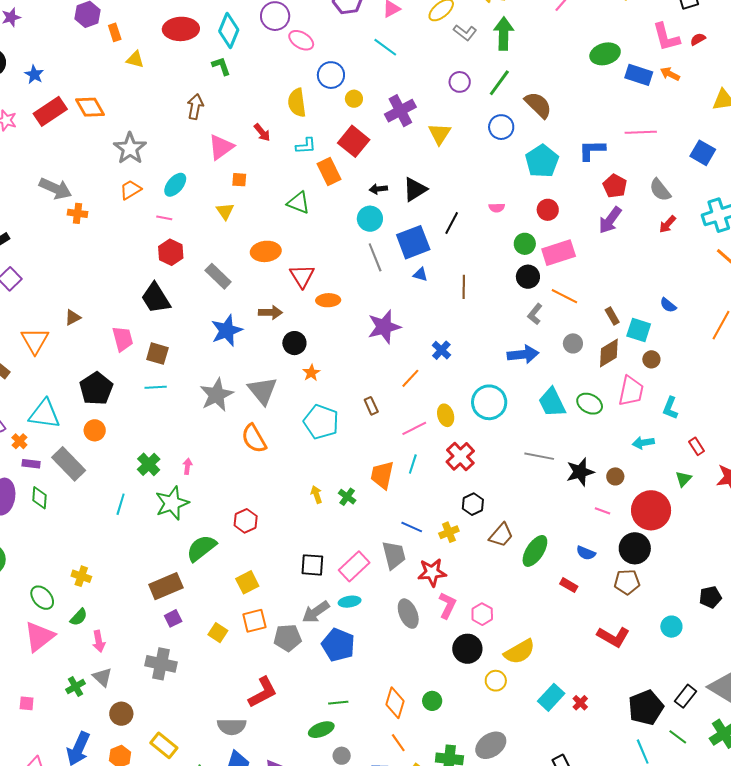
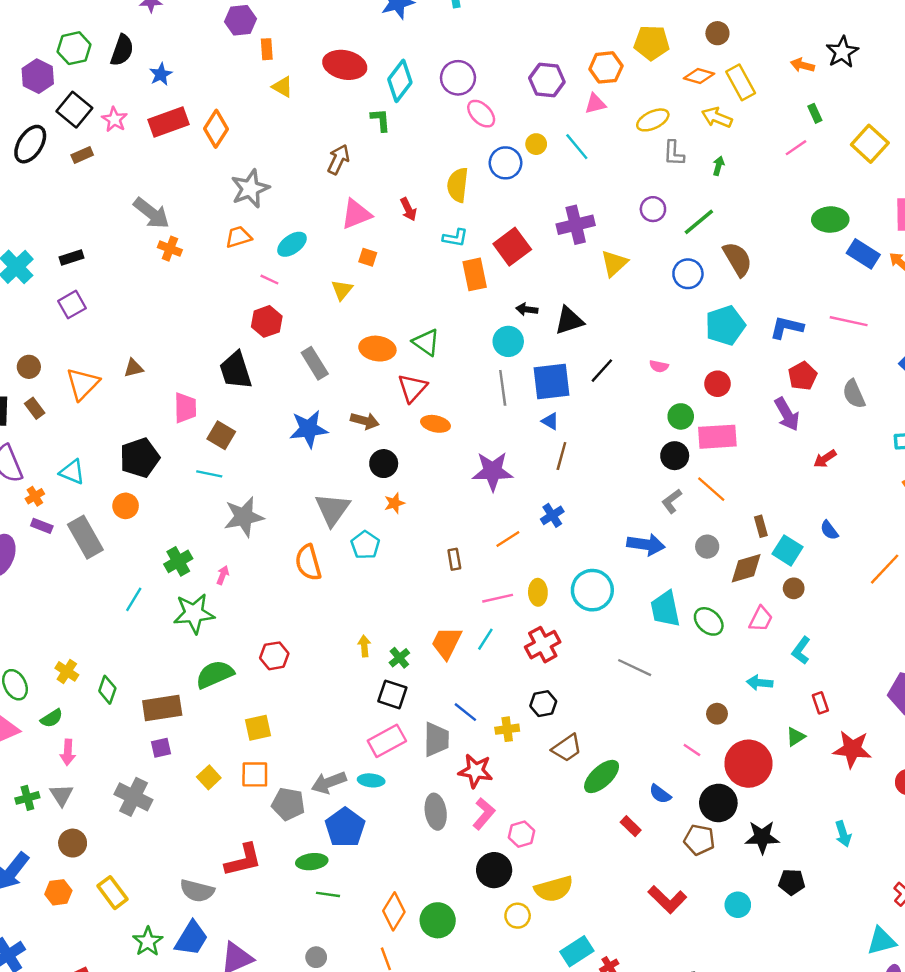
gray L-shape: (465, 33) -> (674, 153), turned 40
green arrow: (504, 34) -> (718, 166), size x0.5
yellow circle: (354, 99) -> (536, 144), moved
orange diamond: (90, 107) -> (216, 129), turned 48
green triangle: (299, 203) -> (426, 342), moved
purple arrow: (610, 220) -> (787, 414), turned -80
red arrow: (667, 224) -> (825, 459), moved
brown line: (464, 287) -> (561, 456), moved
pink trapezoid: (631, 391) -> (761, 619), size x0.7
gray star: (217, 395) -> (244, 517), moved
cyan triangle: (44, 414) -> (72, 472), size x0.7
cyan pentagon: (321, 422) -> (365, 545), moved, size x0.7
black star: (580, 472) -> (762, 837), moved
green diamond: (40, 498) -> (107, 690), moved
black square: (312, 565) -> (392, 694), moved
green circle: (432, 701) -> (438, 920), size x1.5
green ellipse: (321, 730) -> (312, 862), moved

